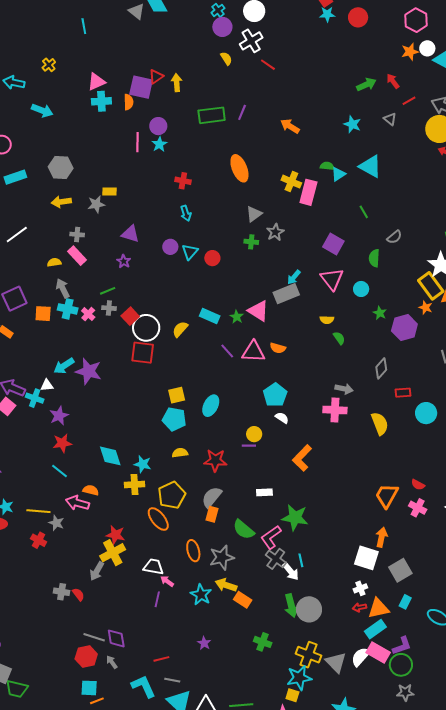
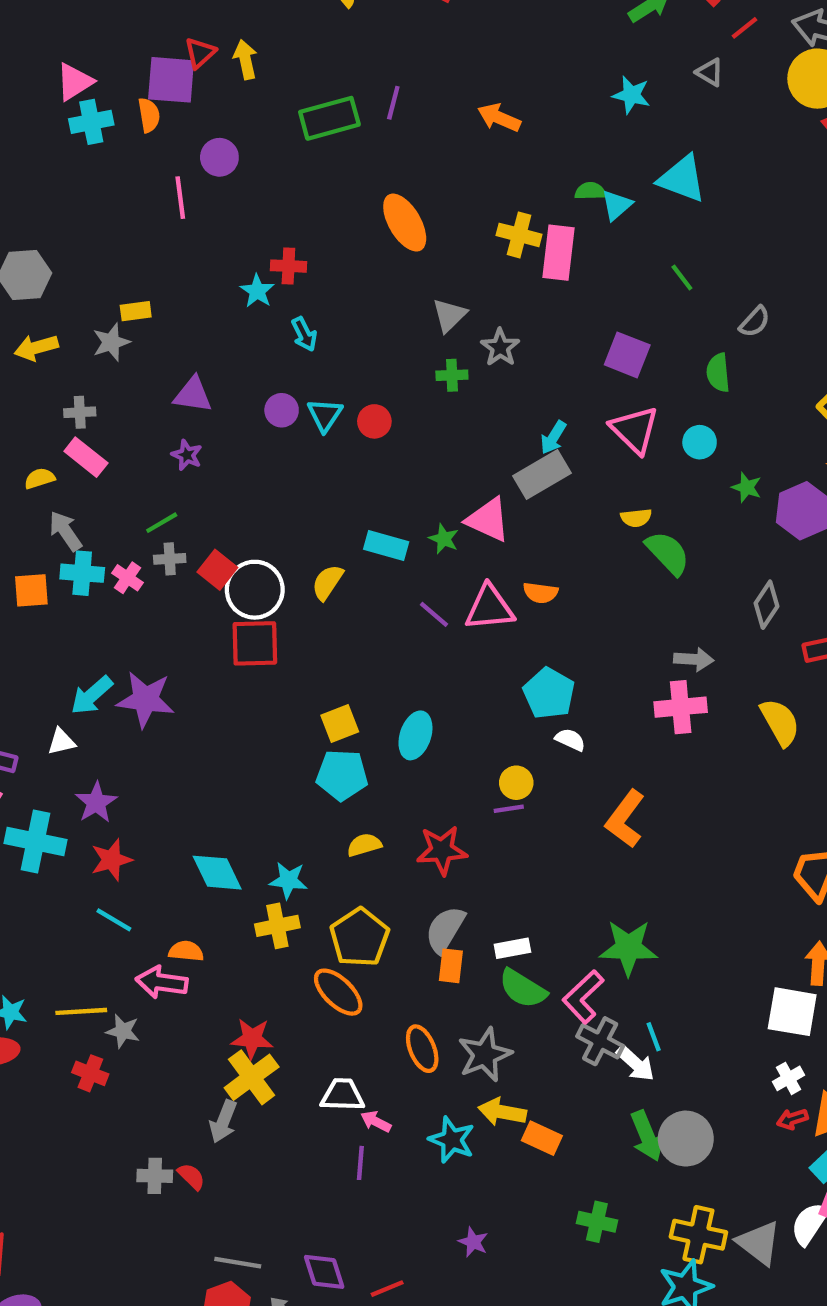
cyan star: (159, 144) -> (257, 291), moved
green semicircle: (339, 338) -> (668, 553), size x1.6
cyan cross: (35, 398) -> (35, 842), moved, size x1.5
white rectangle: (264, 492) -> (512, 948), moved
purple diamond: (116, 638) -> (324, 1272), moved

